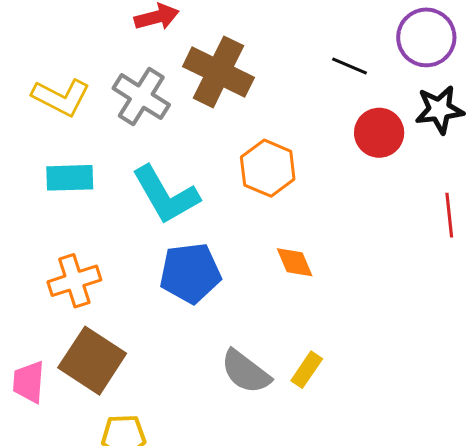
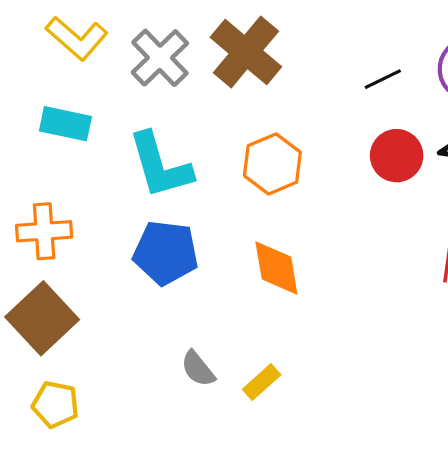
black line: (349, 66) -> (383, 79), turned -63
orange diamond: (295, 262) -> (276, 268), size x1.4
gray semicircle: (246, 372) -> (198, 369), size x0.7

